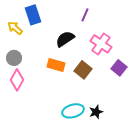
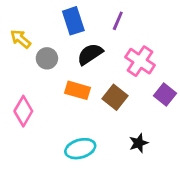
blue rectangle: (33, 15) -> (73, 21), moved
gray circle: (14, 58) -> (47, 58), moved
cyan ellipse: (73, 111) -> (80, 149), moved
black star: (96, 112) -> (139, 143), moved

